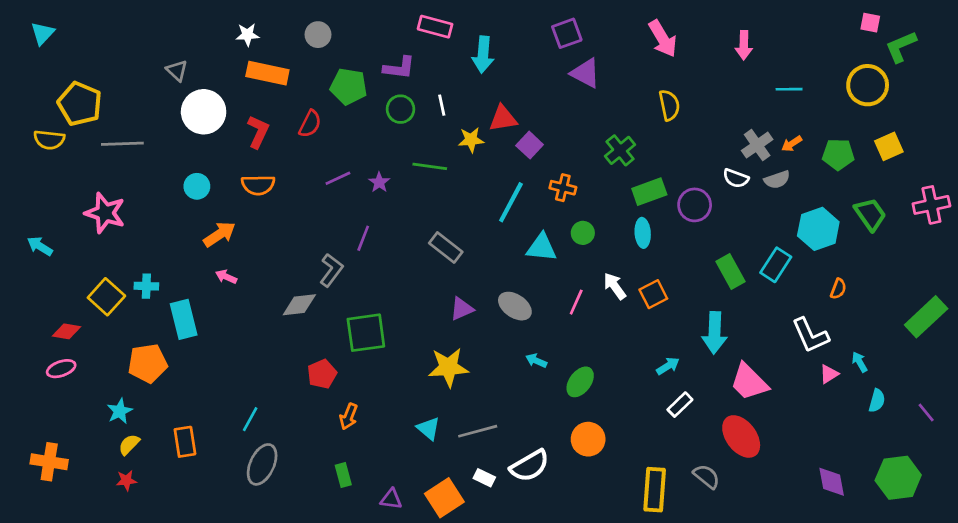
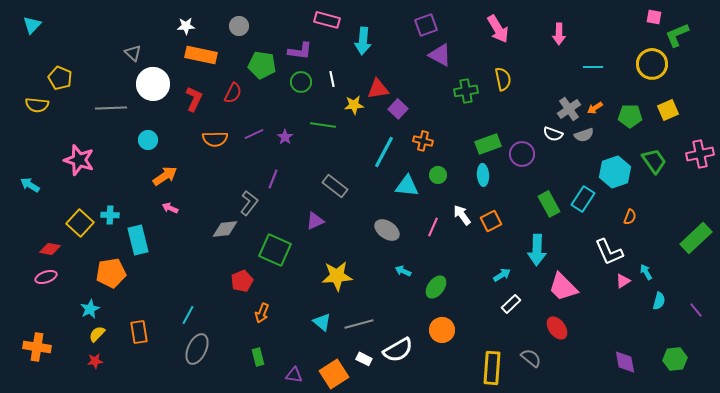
yellow pentagon: (80, 104) -> (60, 78), size x0.7
gray line: (122, 144) -> (111, 108), moved
green cross: (620, 150) -> (466, 91), moved, turned 30
orange semicircle: (258, 185) -> (215, 139), moved
purple triangle: (462, 309) -> (315, 221), moved
green square: (366, 333) -> (275, 250), turned 32
red ellipse: (741, 436) -> (557, 328), size x0.7
green hexagon: (898, 478) -> (675, 359), size x0.7

